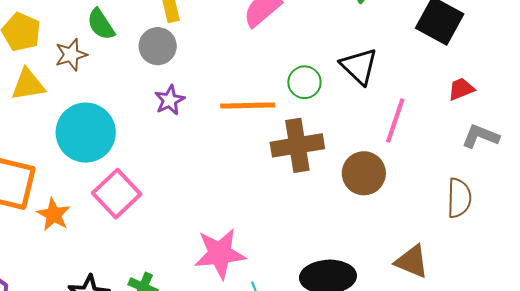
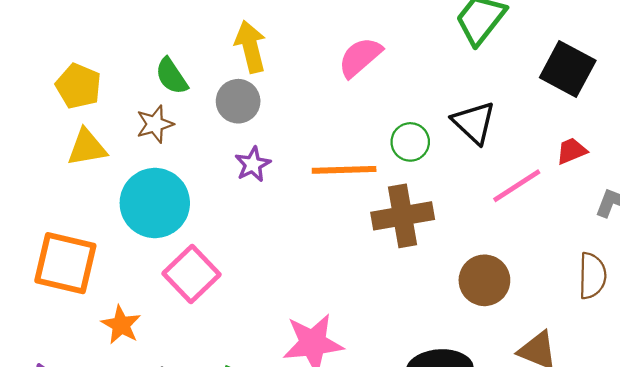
brown star: (71, 55) -> (155, 124), moved
red trapezoid: (461, 89) -> (572, 151), moved
pink line: (395, 121) -> (517, 186), turned 39
brown circle: (364, 173) -> (484, 280), moved
orange star: (53, 215) -> (121, 325), moved

